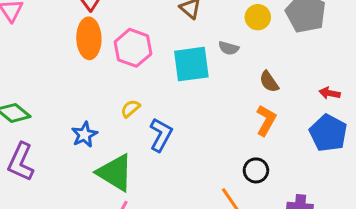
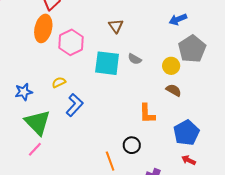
yellow circle: (258, 17) -> (171, 66), moved
brown semicircle: (269, 82) -> (174, 90), moved, turned 140
red arrow: (330, 93) -> (189, 160), moved
orange L-shape: (266, 120) -> (147, 114), turned 135

